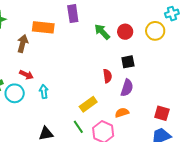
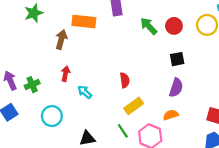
red arrow: (26, 75) -> (66, 74), turned -104
red semicircle: (107, 76) -> (125, 80), moved
cyan arrow: (44, 91) -> (85, 92), turned -40
cyan circle: (15, 93) -> (52, 116), moved

